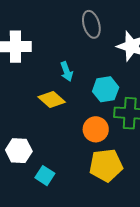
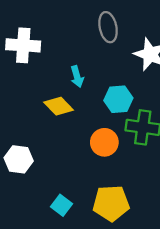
yellow pentagon: (106, 165) -> (111, 203), moved
cyan square: (45, 176) -> (61, 205), moved

